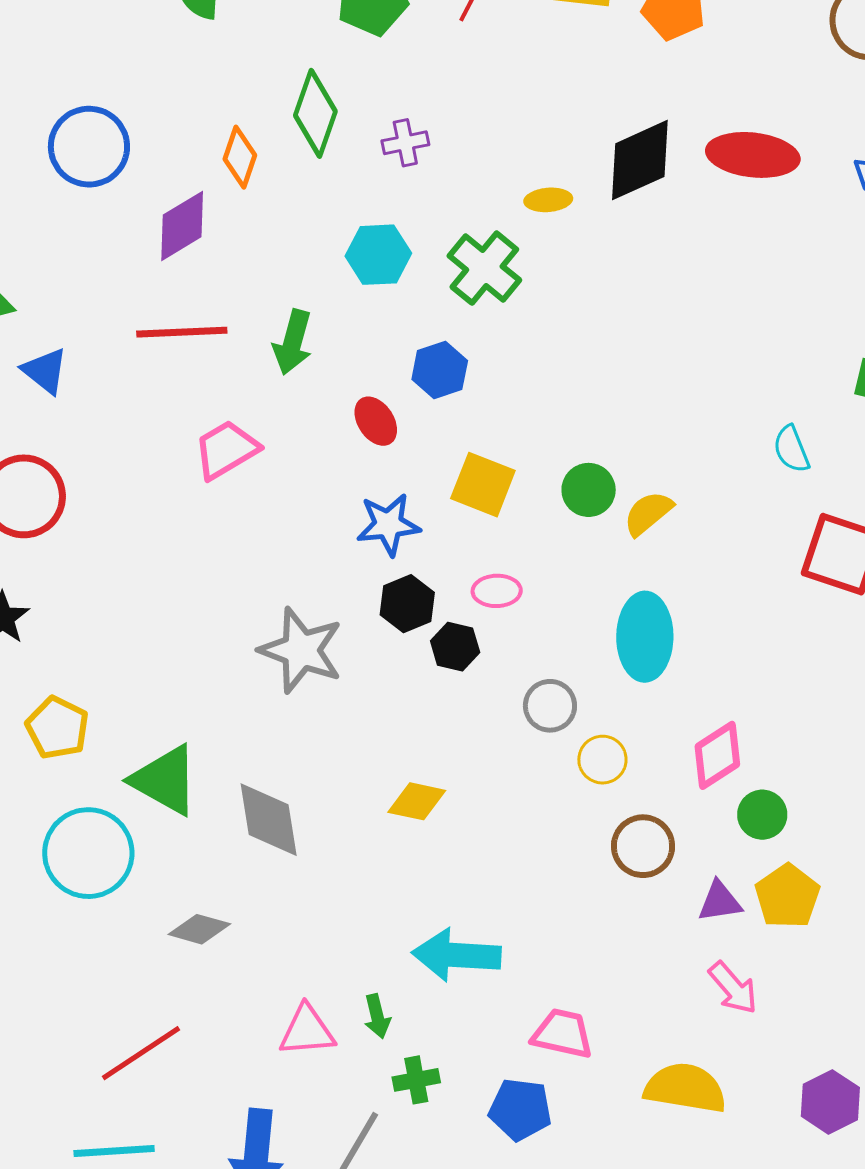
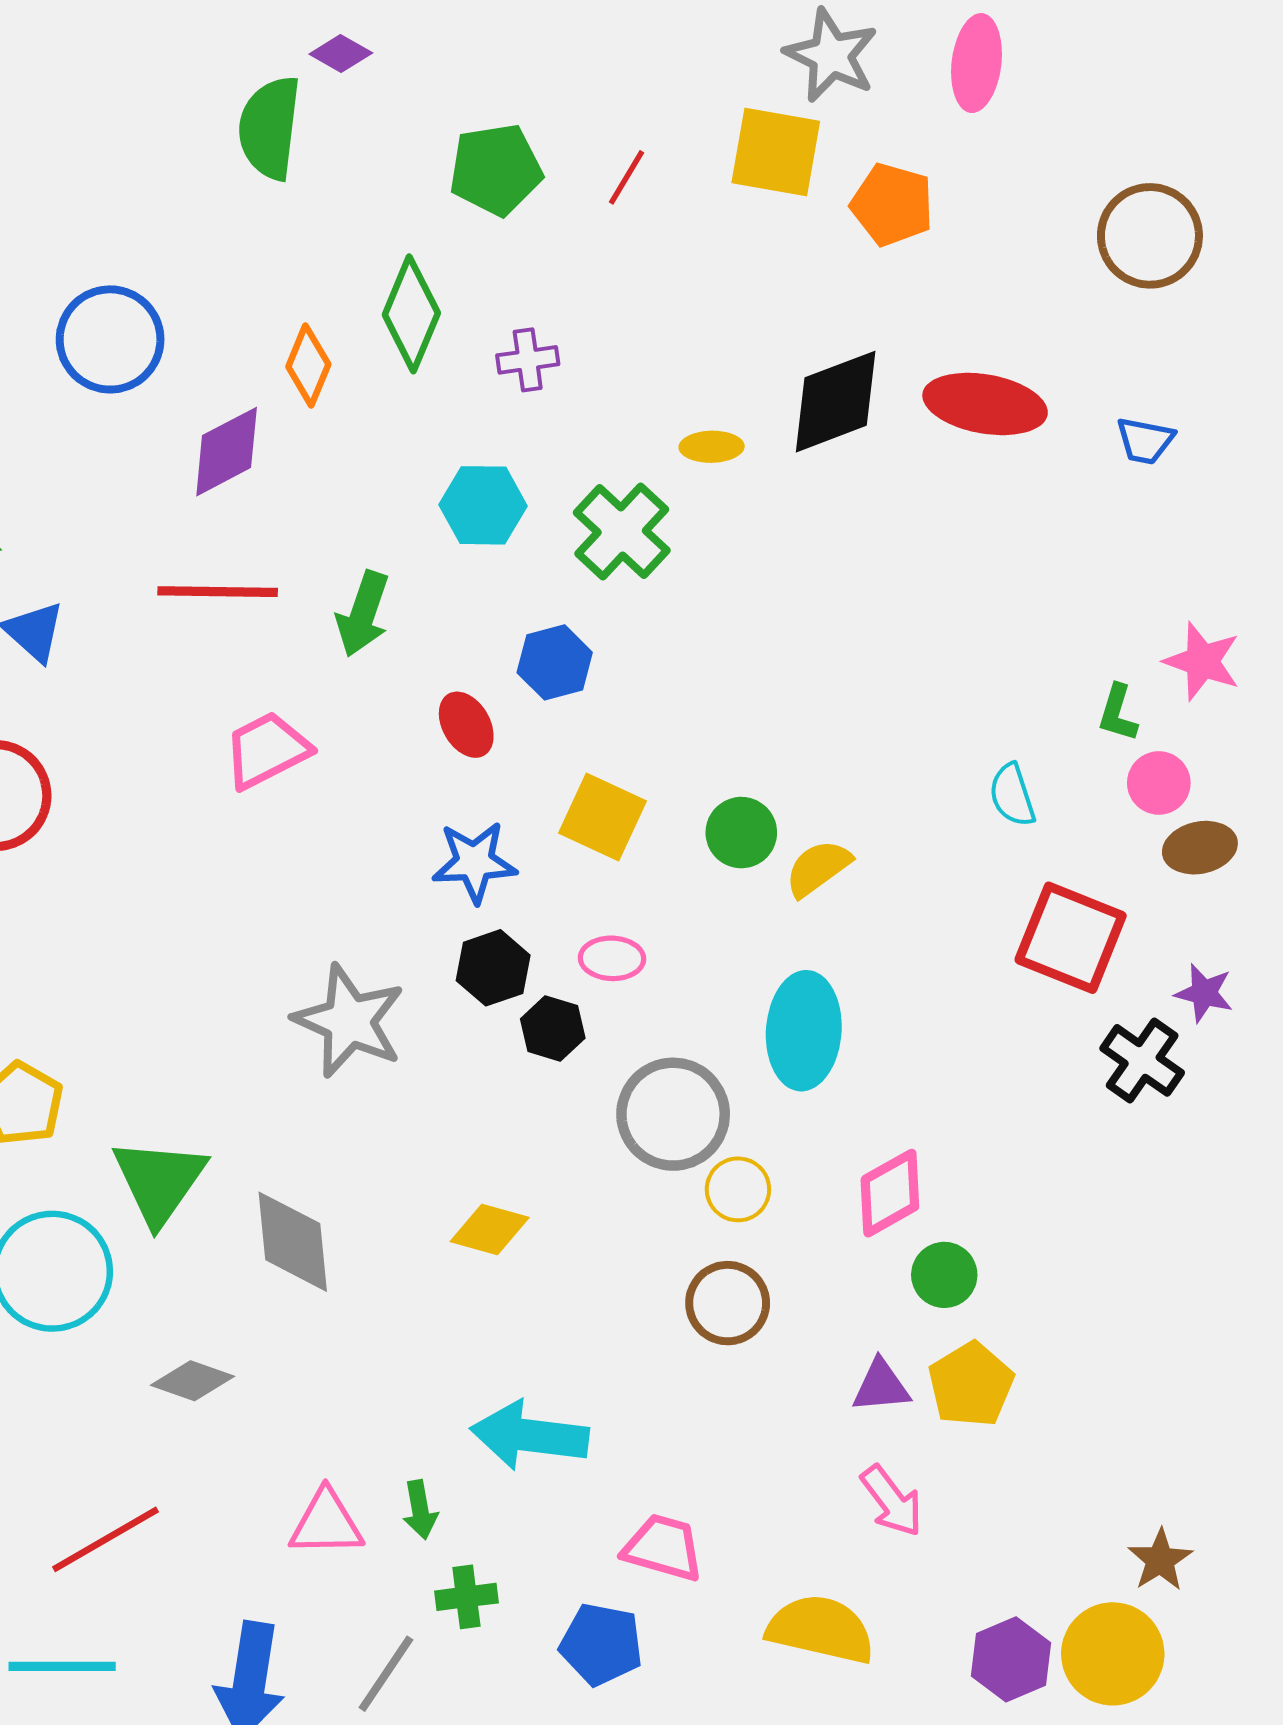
gray circle: (550, 706) -> (673, 1114), size x1.6
green triangle: (165, 780) -> (159, 1181), turned 32
brown circle: (643, 846) -> (728, 1303), moved

